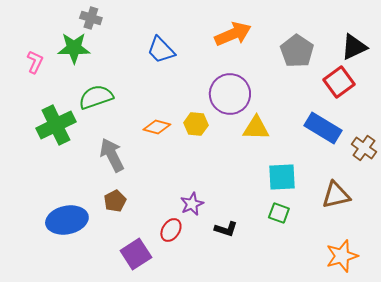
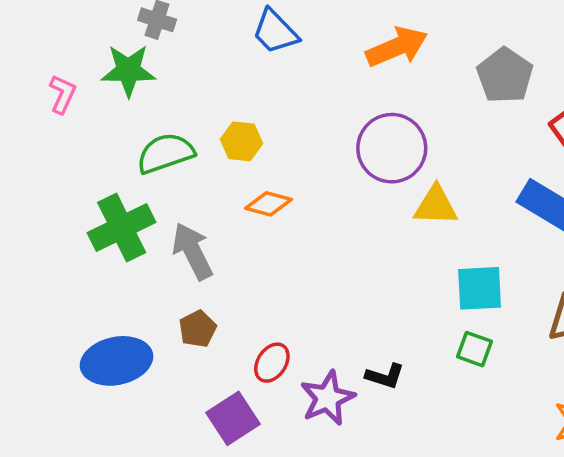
blue trapezoid: (161, 50) -> (275, 32), moved
yellow hexagon: (196, 124) -> (241, 141), moved
green cross: (56, 125) -> (122, 228), moved
purple star: (192, 204) -> (328, 398), moved, size x1.4
red ellipse: (171, 230) -> (272, 363), moved

